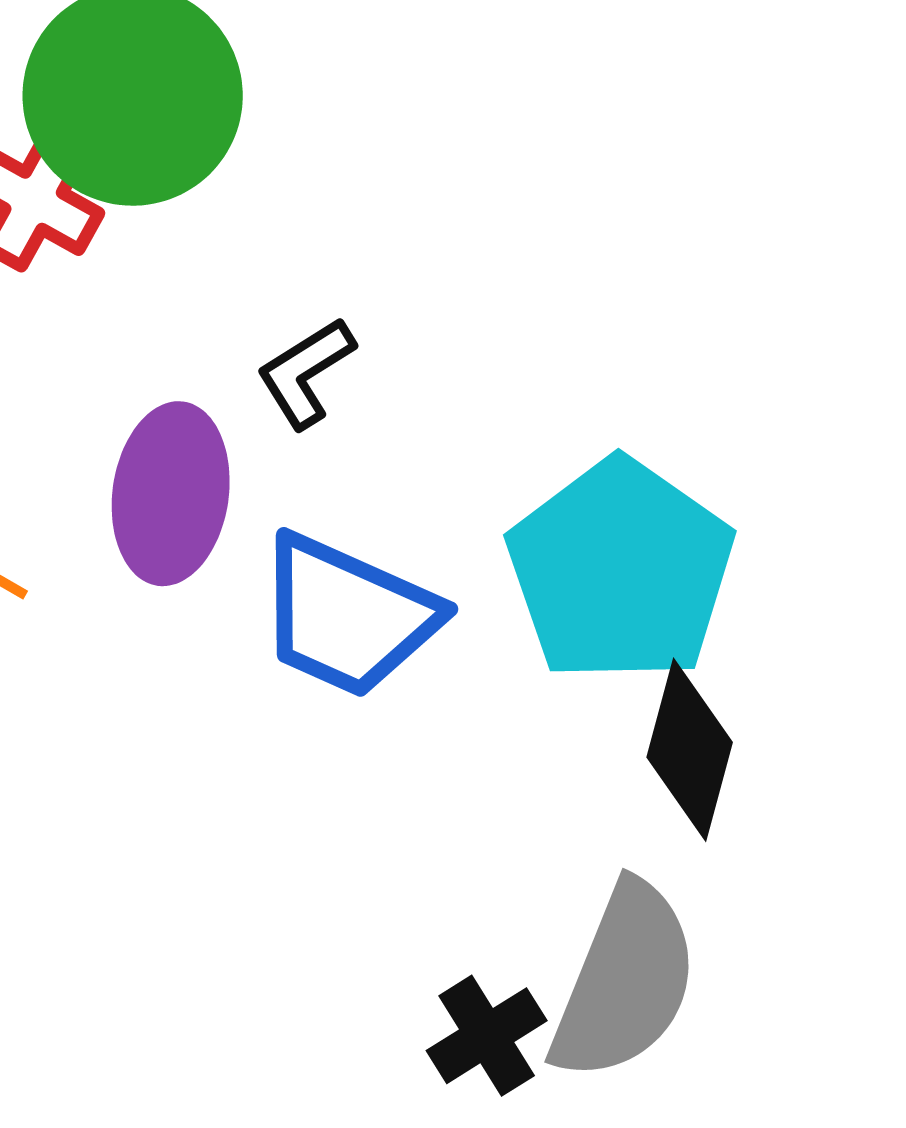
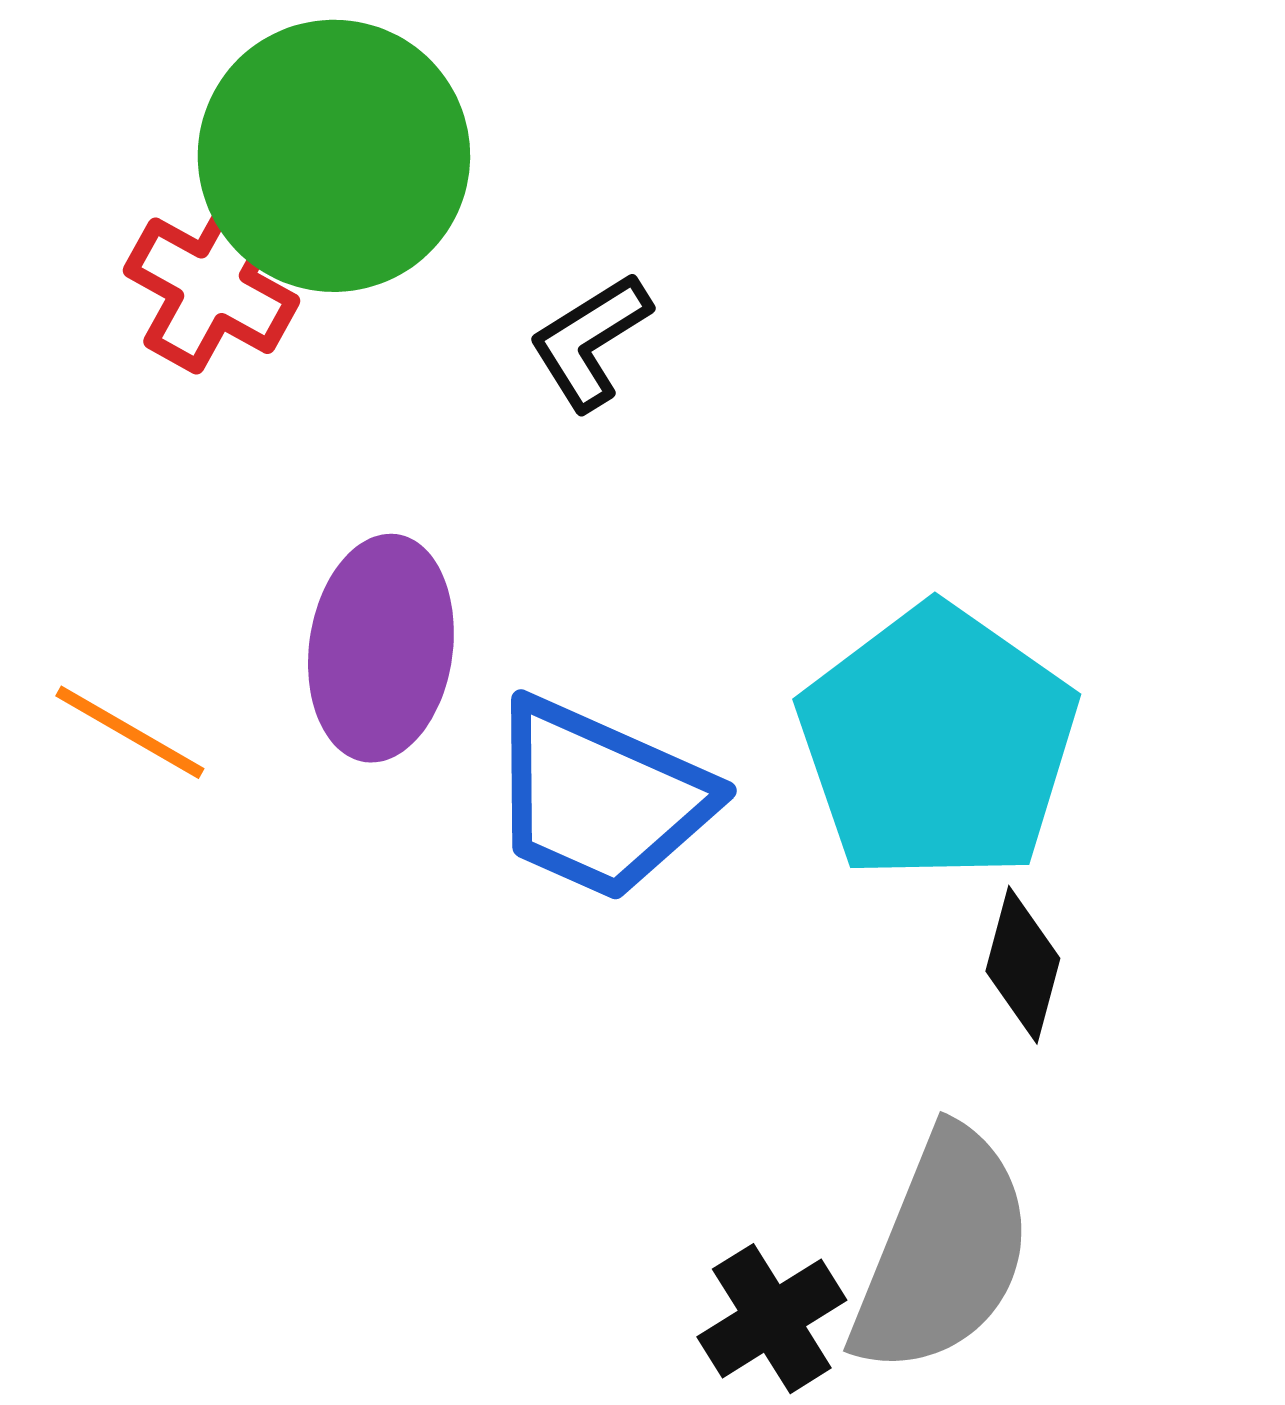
black L-shape: (306, 373) -> (590, 341), moved
black diamond: (690, 750) -> (1023, 965), size x0.7

